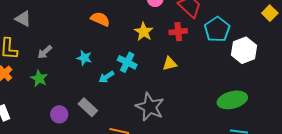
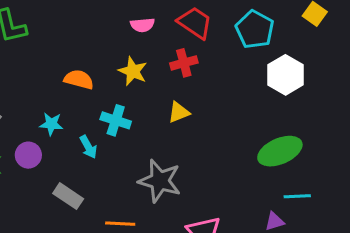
orange semicircle: (100, 19) -> (79, 79), moved
cyan pentagon: (217, 29) -> (255, 29), moved
cyan arrow: (106, 77) -> (88, 147), turned -77
purple circle: (59, 114) -> (28, 155), moved

